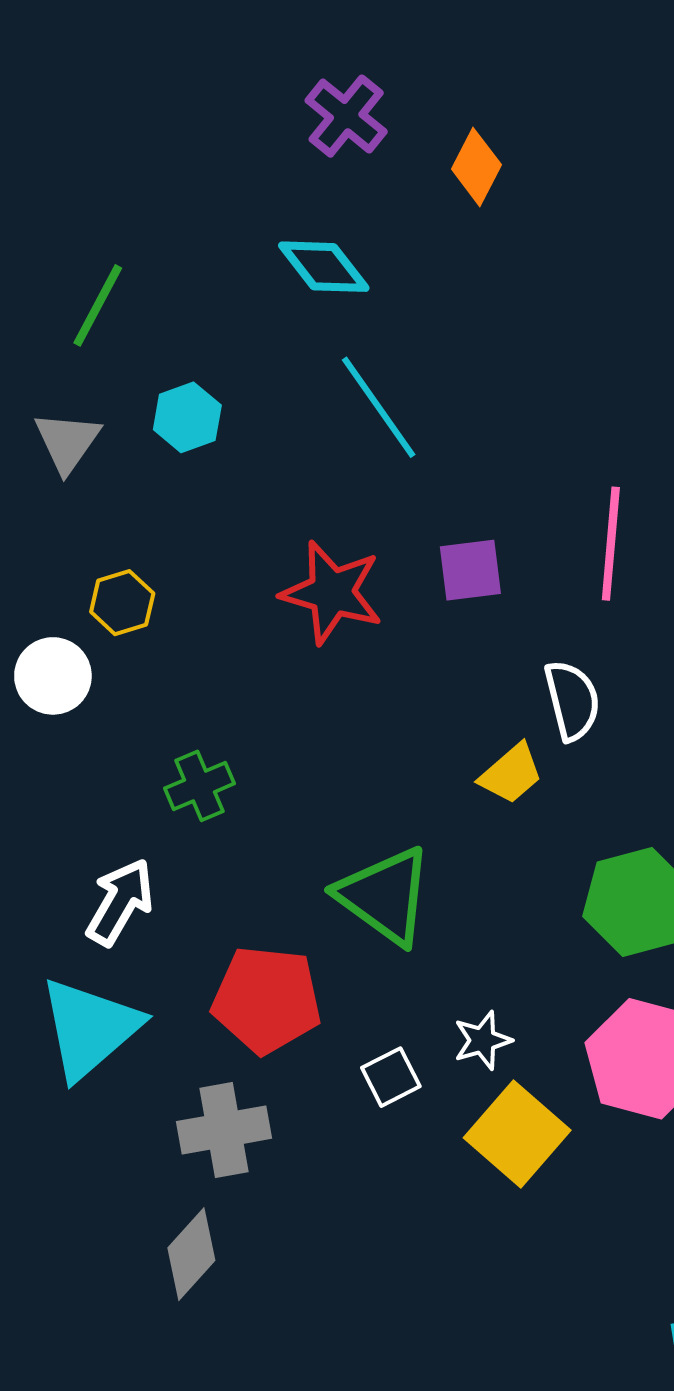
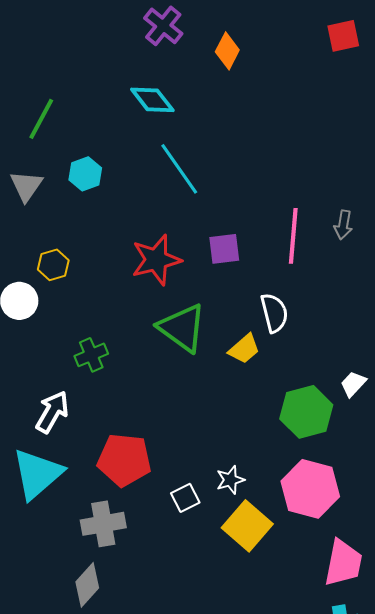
red star: (332, 592) -> (156, 260), turned -30
green triangle: (385, 896) -> (182, 328), moved

